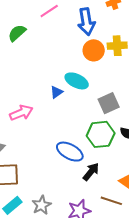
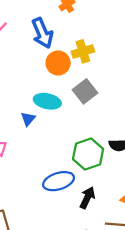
gray square: (109, 103) -> (85, 91), moved
blue ellipse: (70, 152) -> (59, 181), turned -32

